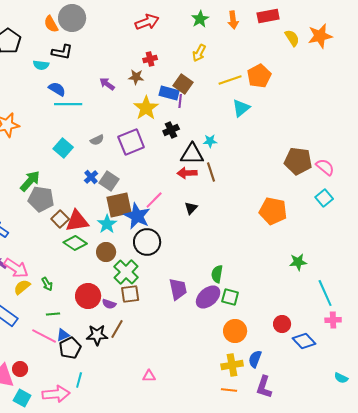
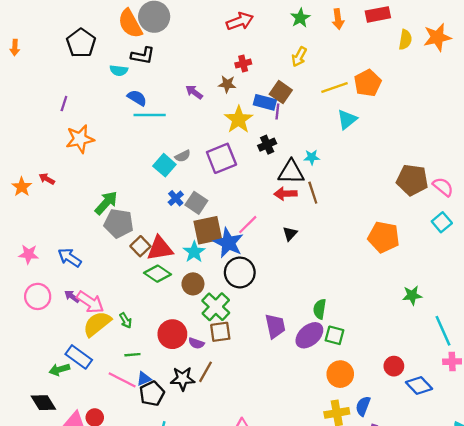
orange semicircle: (51, 24) -> (130, 24), size x1.5
yellow semicircle: (292, 38) -> (405, 40), turned 42
cyan square: (63, 148) -> (164, 165), moved
yellow semicircle: (22, 287) -> (97, 324), size x1.5

